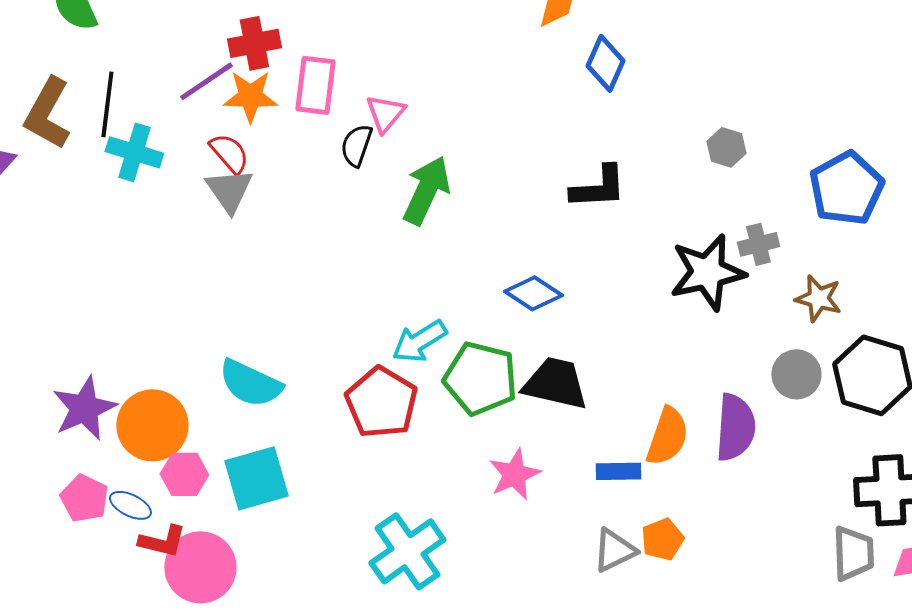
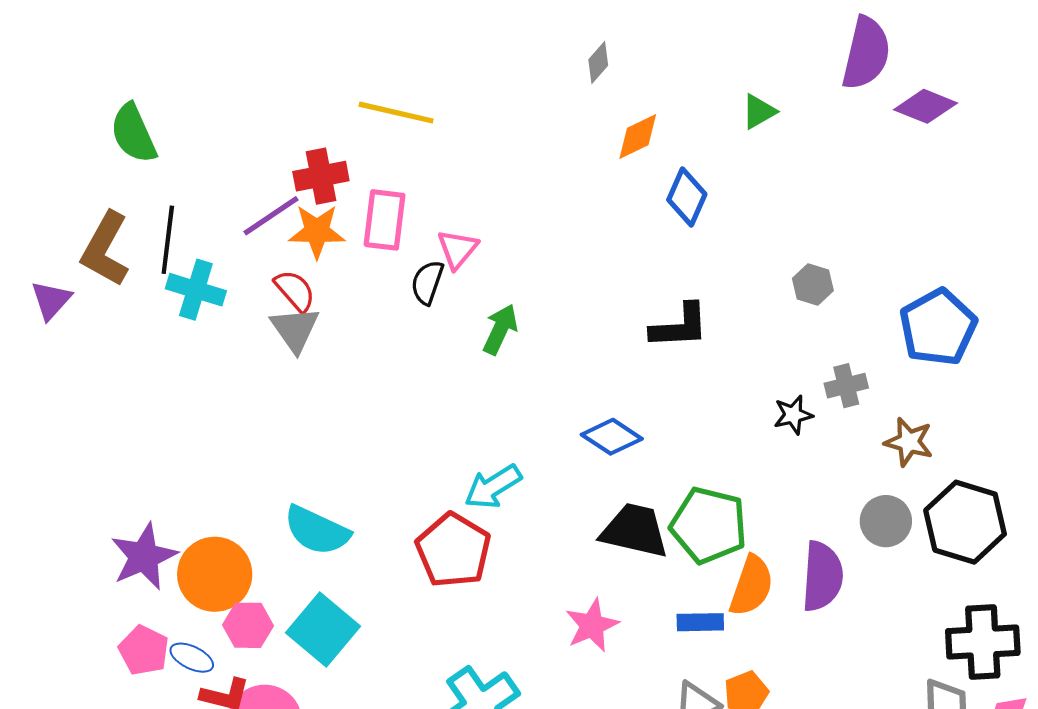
green arrow: (426, 190) -> (500, 329), size x0.7
black star: (707, 272) -> (793, 415), size x0.5
green pentagon: (480, 378) -> (709, 525), moved
cyan square: (256, 478) -> (323, 629), turned -34

